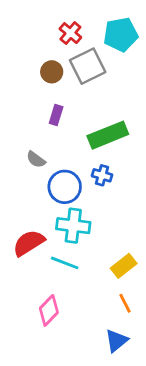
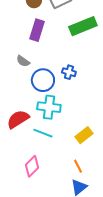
purple rectangle: (56, 115) -> (37, 30), size x1.5
green rectangle: (108, 135) -> (83, 26), moved
orange line: (125, 303) -> (78, 166), moved

